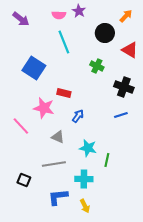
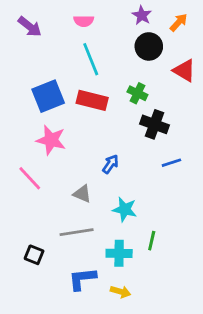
purple star: (79, 11) -> (142, 15), moved
blue square: (34, 68) -> (48, 96), turned 35
black cross: (124, 87) -> (154, 124), moved
red rectangle: (64, 93) -> (92, 100), moved, size x1.5
pink star: (44, 108) -> (51, 140), moved
green line: (107, 160) -> (152, 241), moved
yellow arrow: (85, 206) -> (120, 292), turned -48

